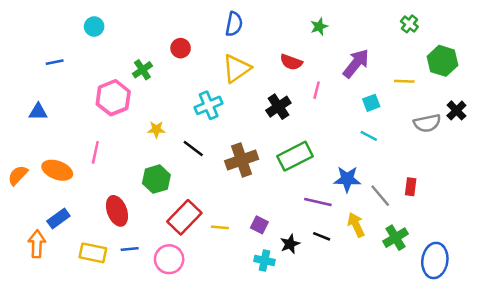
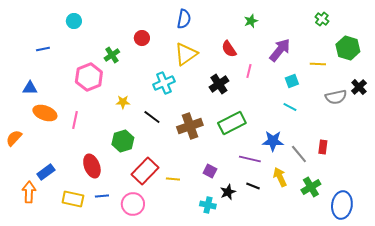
red semicircle: (291, 62) -> (229, 49), turned 36
orange ellipse: (57, 170) -> (45, 113), moved
purple square: (259, 225) -> (210, 171), moved

